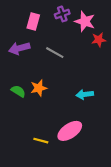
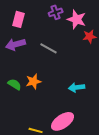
pink rectangle: (33, 21) -> (19, 19), moved

